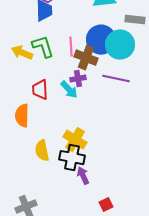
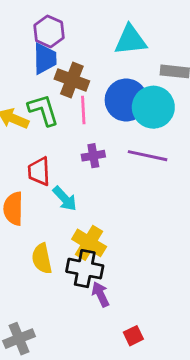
brown cross: (86, 58) -> (72, 80), moved
cyan arrow: (69, 90) -> (65, 199), moved

